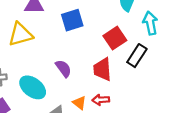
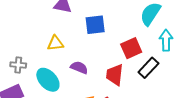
yellow triangle: (20, 34) -> (55, 43), moved, size x0.7
purple semicircle: (63, 68) -> (79, 68), turned -42

